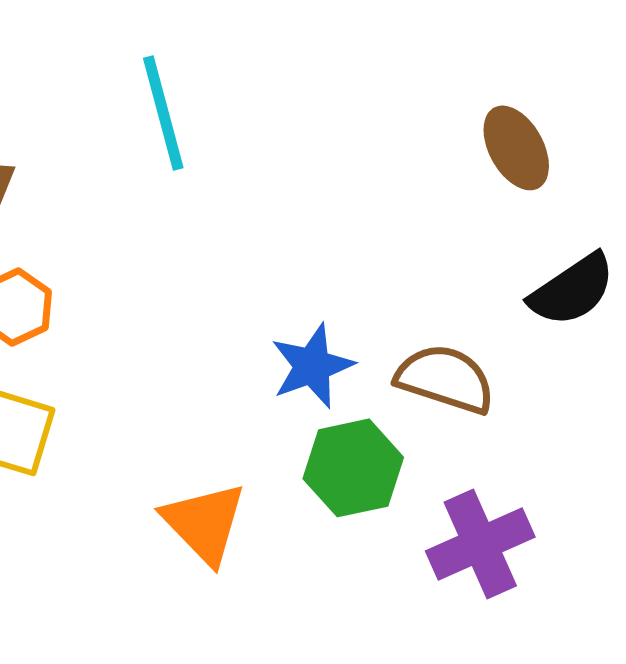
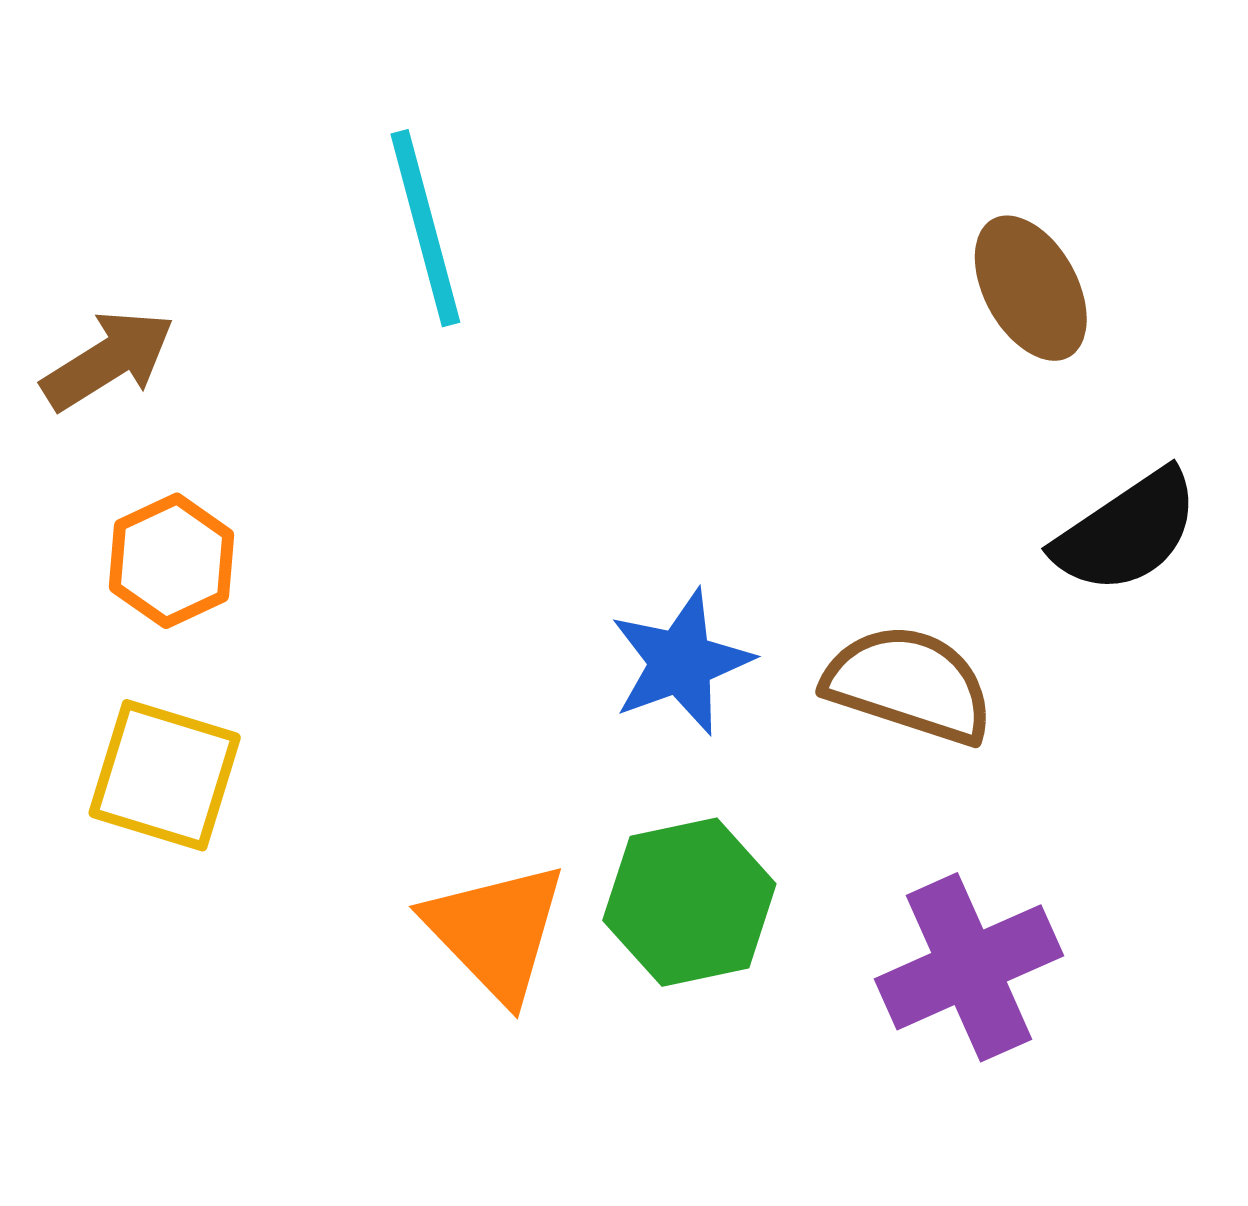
green hexagon: (353, 468) -> (689, 902), moved

